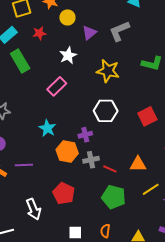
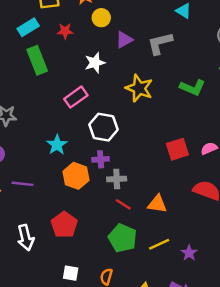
white hexagon: (106, 111) -> (104, 127), moved
gray cross: (91, 160) -> (117, 179), moved
yellow line: (151, 189) -> (159, 244), moved

